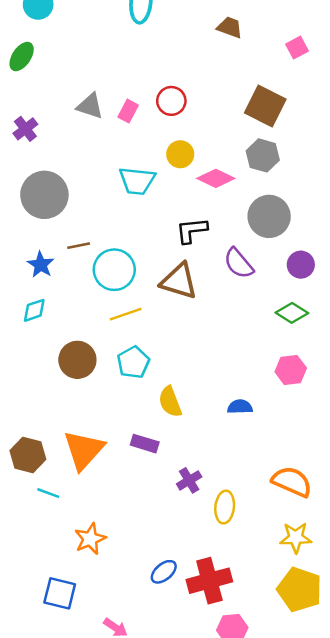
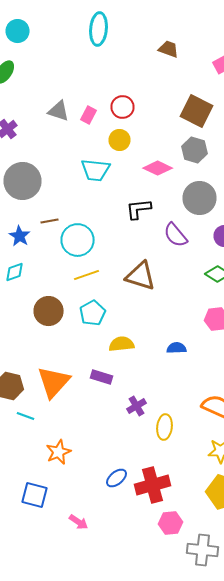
yellow circle: (180, 154) -> (120, 140), moved
brown triangle: (179, 281) -> (140, 276), moved
yellow semicircle: (170, 402) -> (122, 344), turned 105

